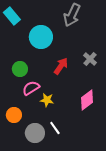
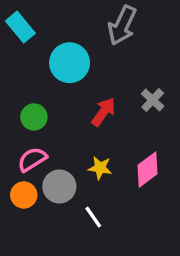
pink semicircle: (31, 88) -> (32, 159), moved
yellow star: (47, 100) -> (100, 168), moved
gray circle: (35, 133) -> (59, 187), moved

